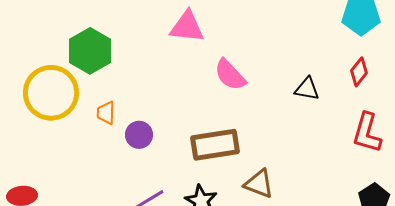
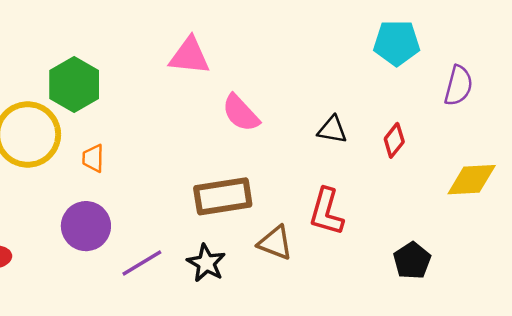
red diamond: (359, 72) -> (394, 140), moved
red L-shape: (367, 133) -> (326, 212), moved
purple circle: (139, 135) -> (86, 226), moved, size x1.5

